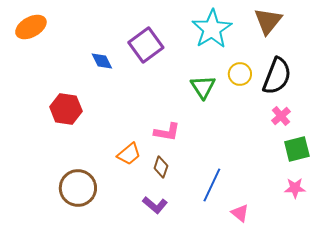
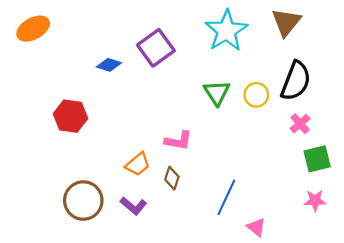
blue diamond: (102, 61) -> (109, 65), turned -45
yellow circle: (240, 74) -> (256, 95), moved
purple L-shape: (155, 205) -> (133, 206), moved

